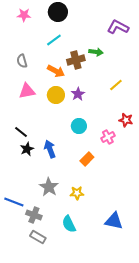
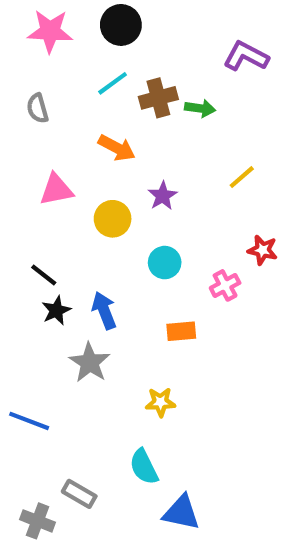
pink star: (24, 15) -> (50, 31), size x1.5
brown cross: (76, 60) -> (158, 98), moved
gray semicircle: (22, 61) -> (38, 108), moved
yellow circle: (56, 95) -> (113, 219), moved
orange rectangle: (87, 159) -> (181, 331), turned 40
gray star: (49, 187) -> (90, 363), moved
gray cross: (34, 215) -> (38, 521), moved
blue triangle: (114, 221) -> (181, 513), moved

